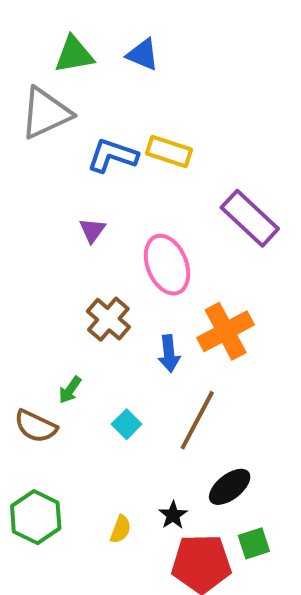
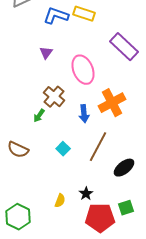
green arrow: (70, 390) -> (39, 116), moved
black ellipse: (230, 487) -> (124, 168), moved
green hexagon: (36, 517) -> (18, 217), moved

